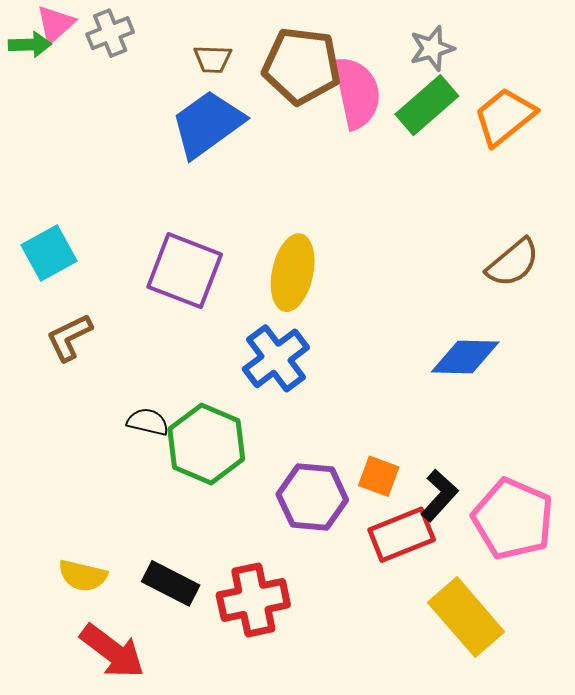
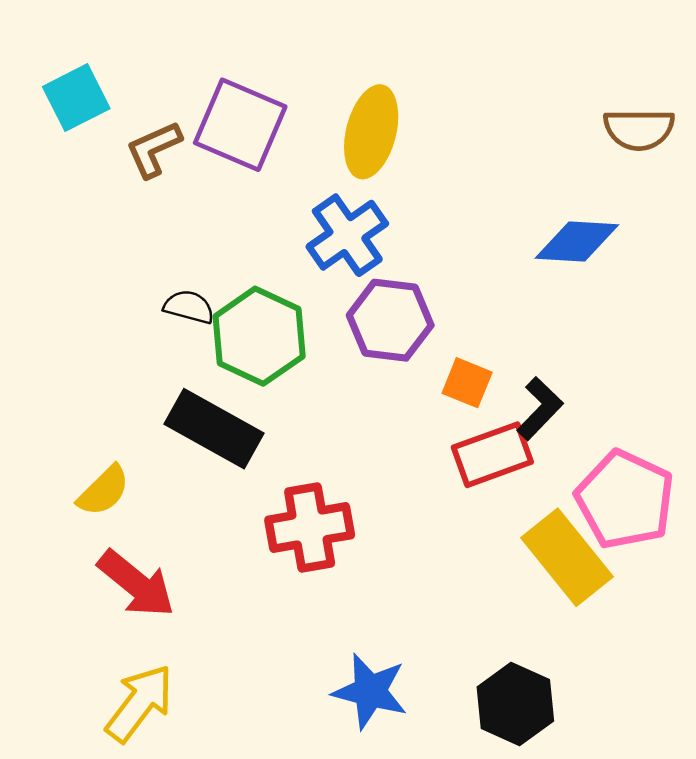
brown semicircle: (513, 263) -> (639, 129), turned 38
brown L-shape: (69, 337) -> (154, 149), moved
purple hexagon: (312, 497) -> (390, 320), moved
pink pentagon: (513, 519) -> (625, 500), moved
yellow semicircle: (83, 576) -> (104, 491), turned -60
black rectangle: (171, 583) -> (214, 429), moved, size x1.4

